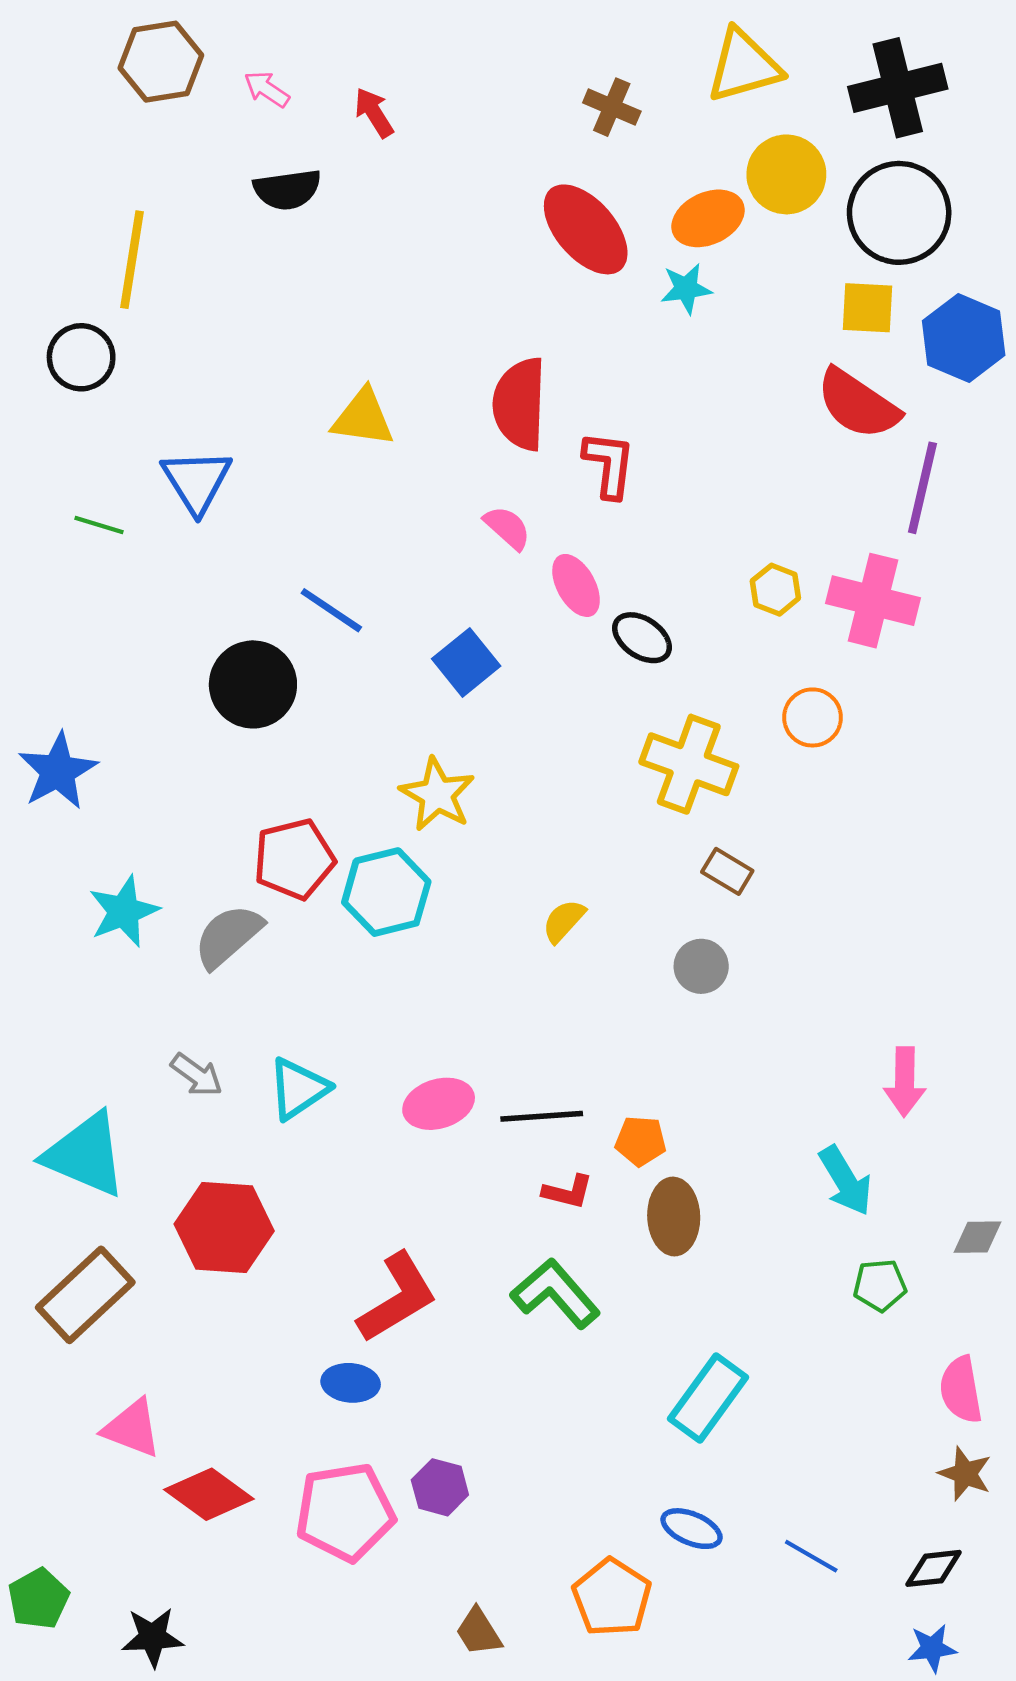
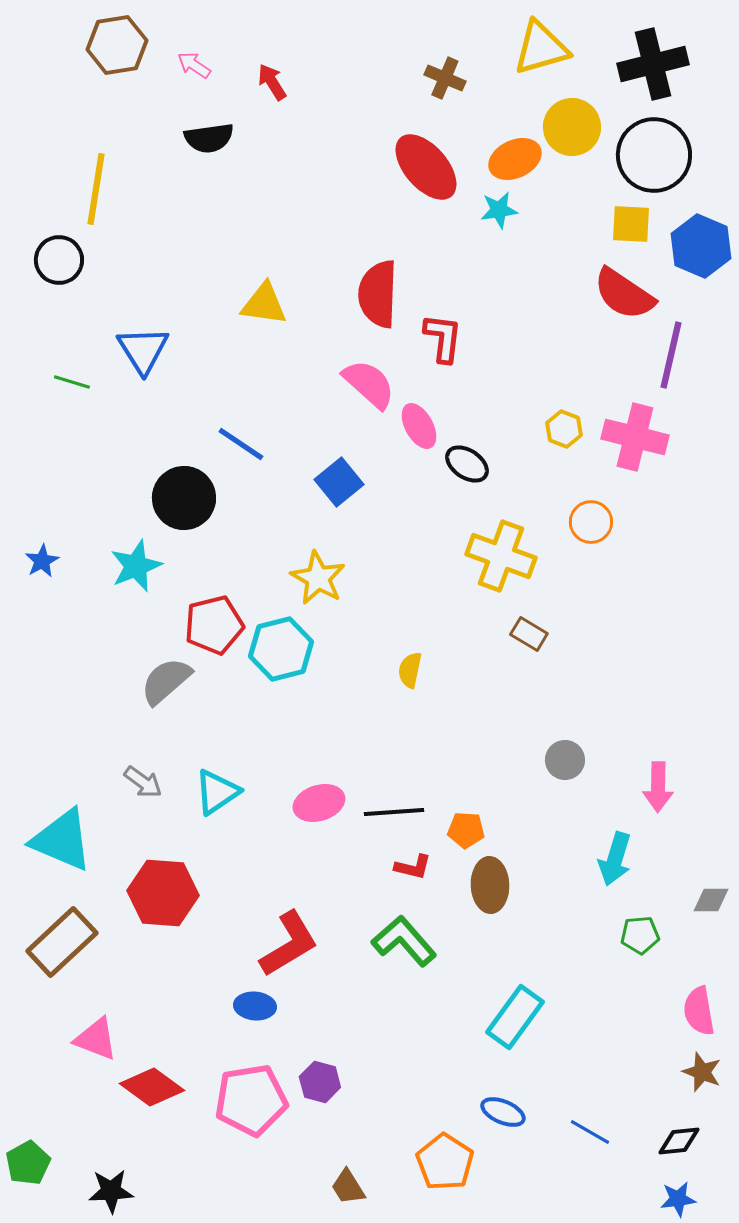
pink semicircle: (507, 528) -> (369, 384), size x1.5
blue star: (58, 771) -> (42, 561), size x0.6
cyan star: (124, 911) -> (136, 566), moved
yellow semicircle: (564, 921) -> (410, 670), turned -30
gray circle: (701, 966) -> (565, 760), moved
cyan arrow: (845, 1181) -> (615, 859), turned 48

